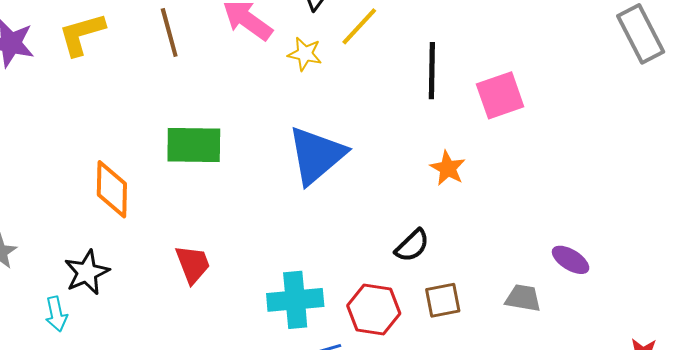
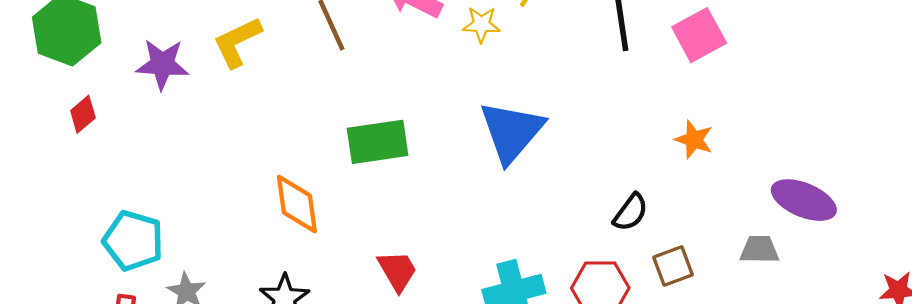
orange star: (448, 168) -> (694, 139), moved
purple ellipse: (571, 260) -> (804, 200), size x1.5

